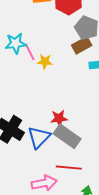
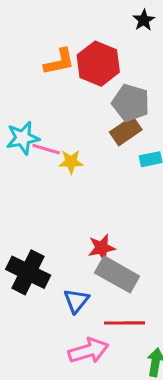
pink line: (30, 52) -> (46, 149), turned -42
blue triangle: (39, 137) -> (76, 301), moved, size x0.7

